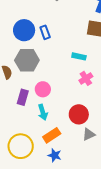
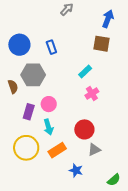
blue circle: (24, 30) -> (19, 45), moved
cyan rectangle: (79, 56) -> (85, 71), turned -56
yellow circle: (21, 146) -> (26, 148), moved
blue star: (55, 155) -> (76, 170), moved

